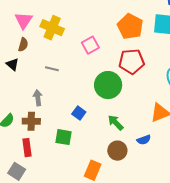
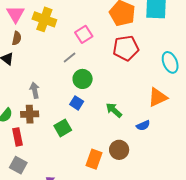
gray line: (52, 69) -> (70, 57), moved, turned -48
green circle: (108, 85) -> (83, 79), moved, size x0.7
green square: (63, 137) -> (63, 128), turned -36
red rectangle: (27, 148) -> (18, 137), moved
brown circle: (117, 151) -> (119, 150), moved

